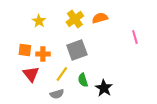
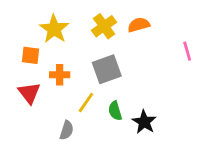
yellow star: (39, 21) -> (54, 29), size x1.5
orange square: (25, 50) -> (31, 55), moved
red triangle: (31, 74) -> (29, 93), moved
gray semicircle: (57, 94) -> (67, 130), moved, turned -56

